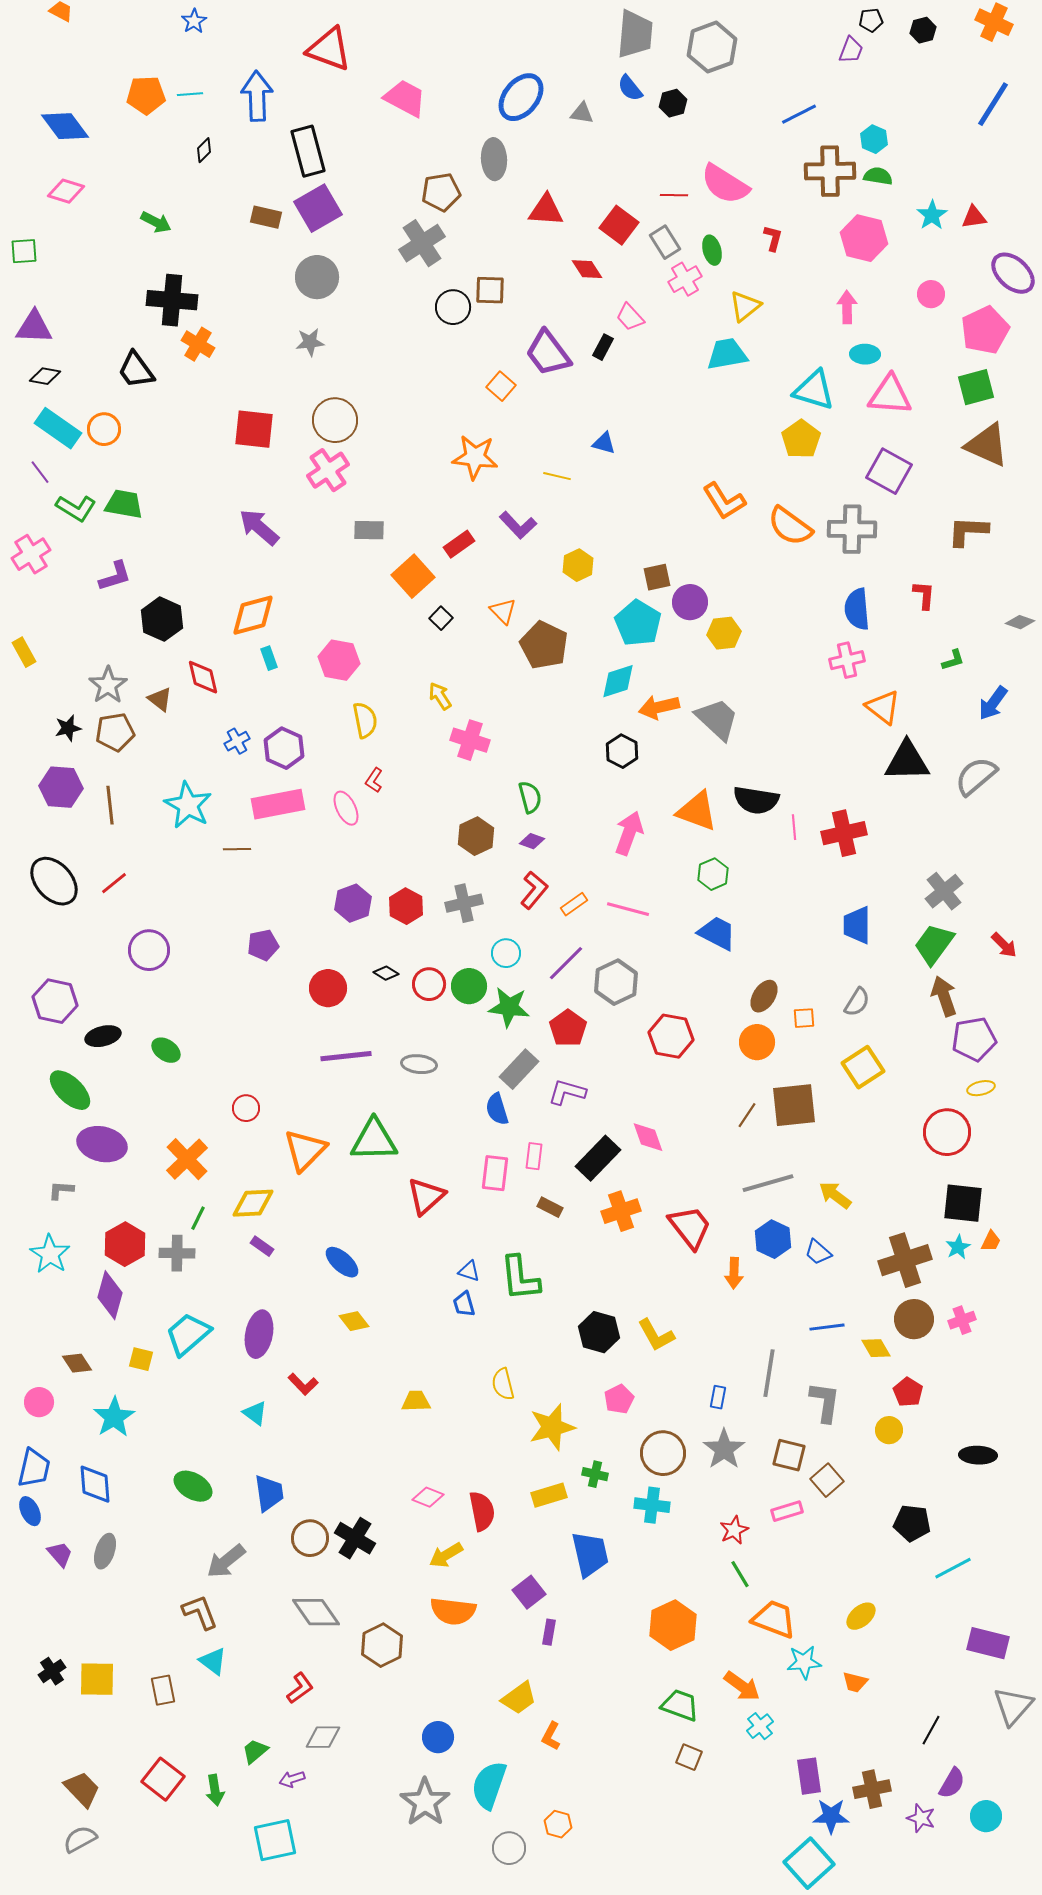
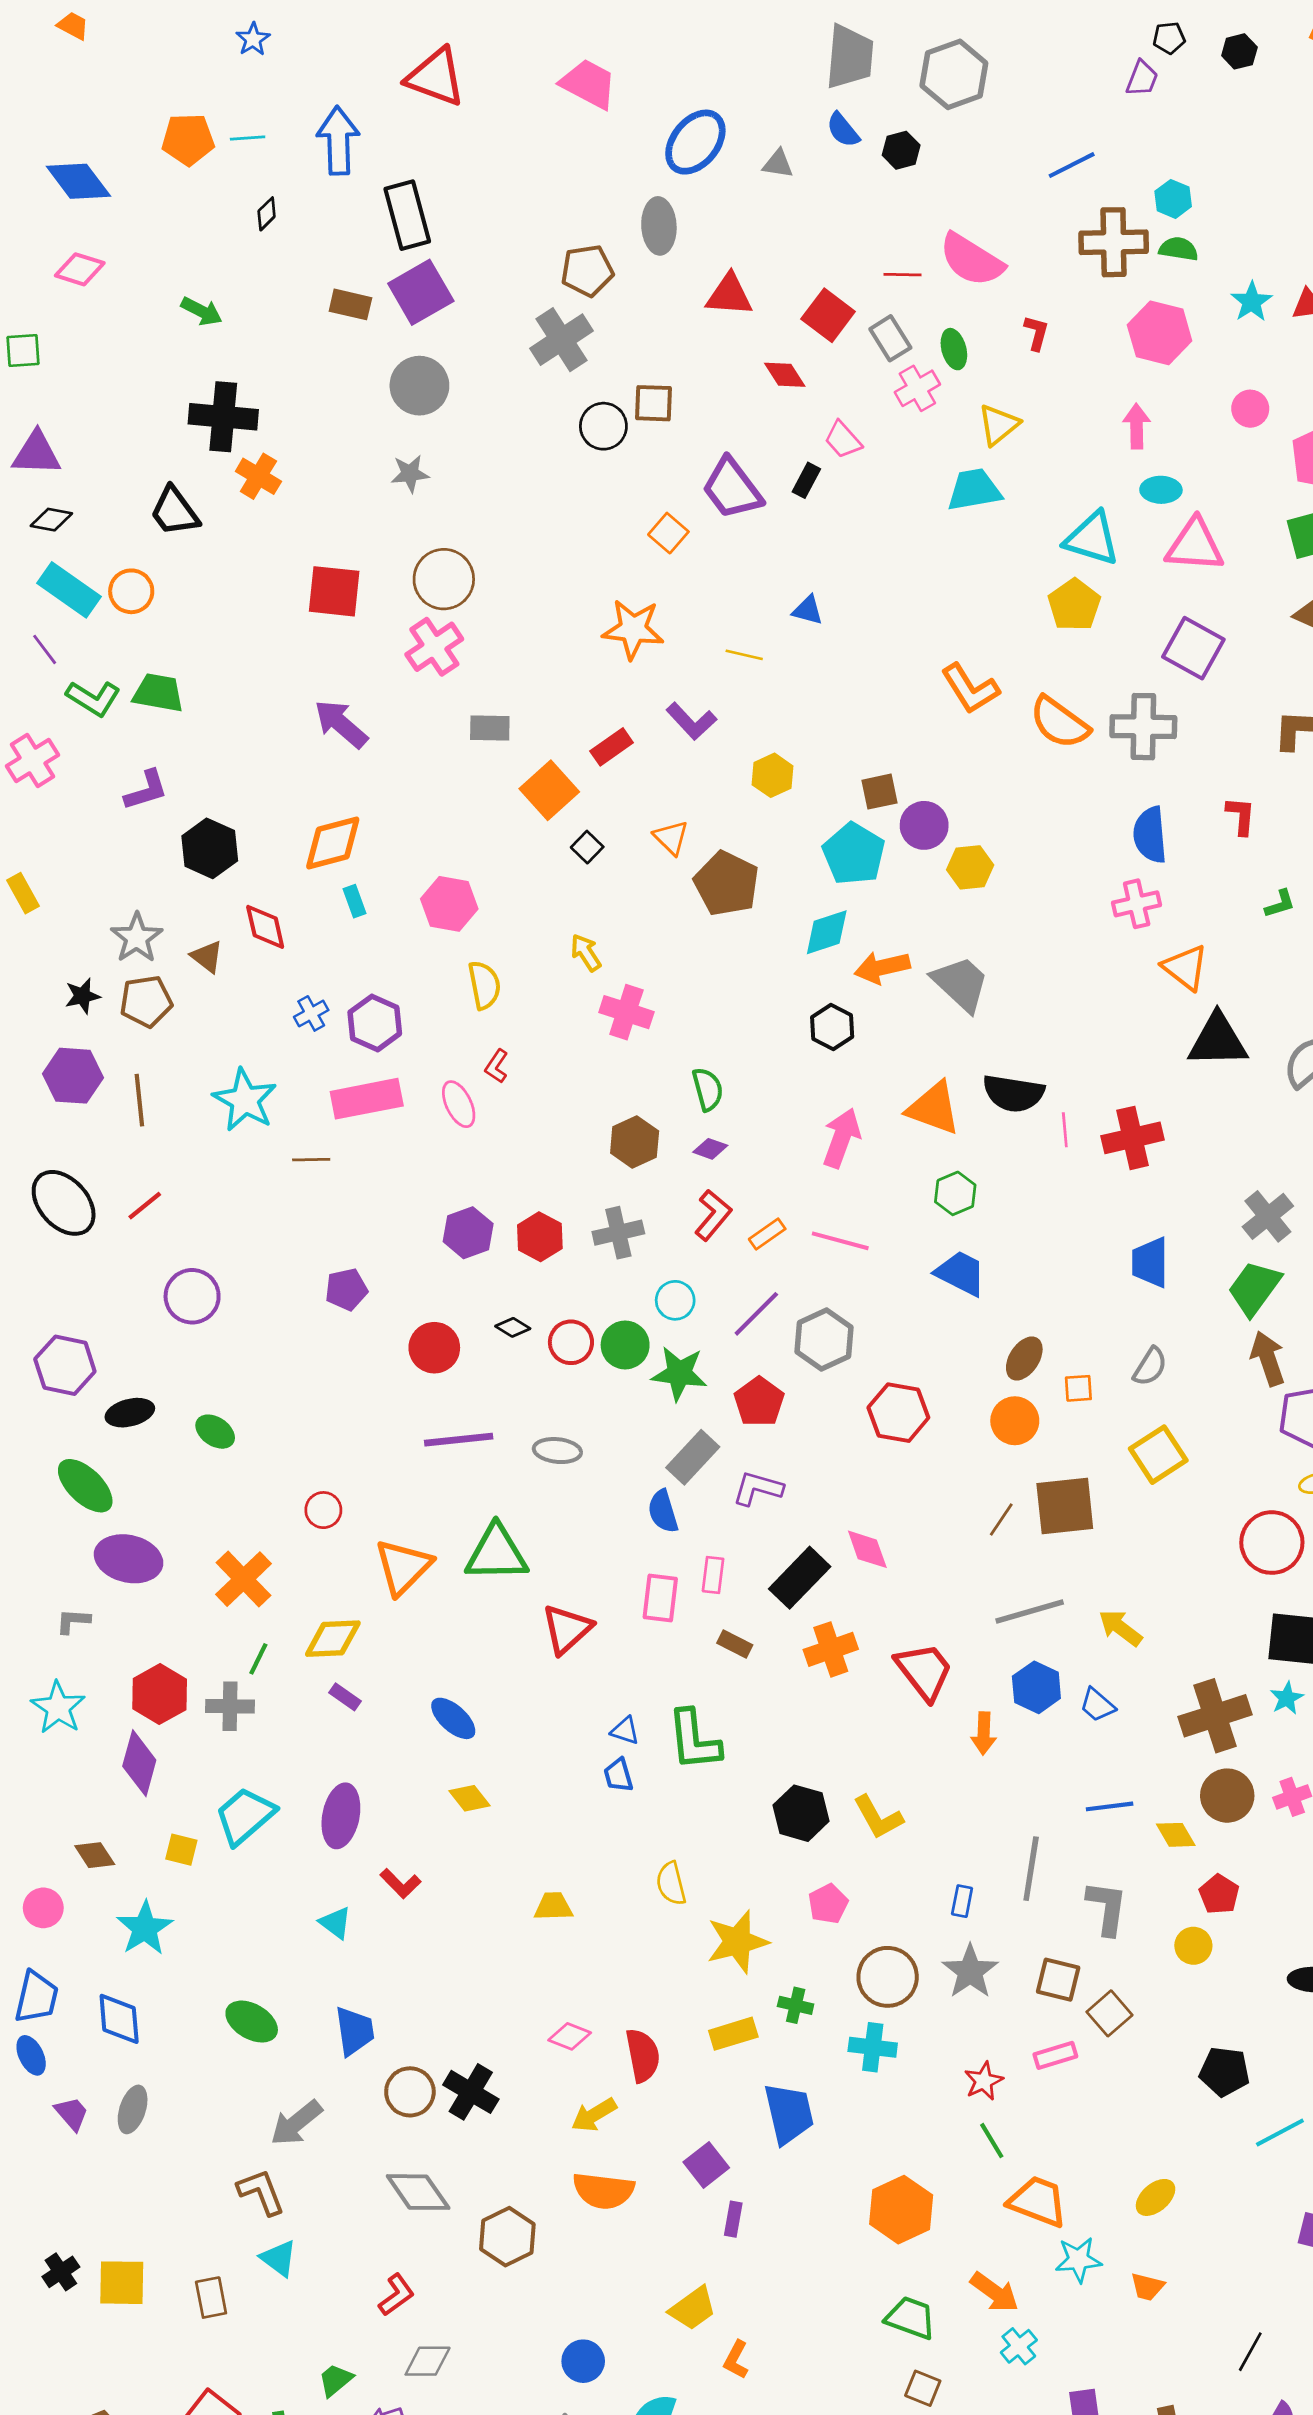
pink trapezoid: (405, 98) -> (589, 84), moved

